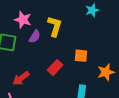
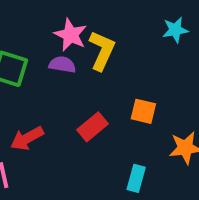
pink star: (23, 20) -> (71, 35), moved
purple semicircle: (35, 37) -> (62, 65), turned -120

